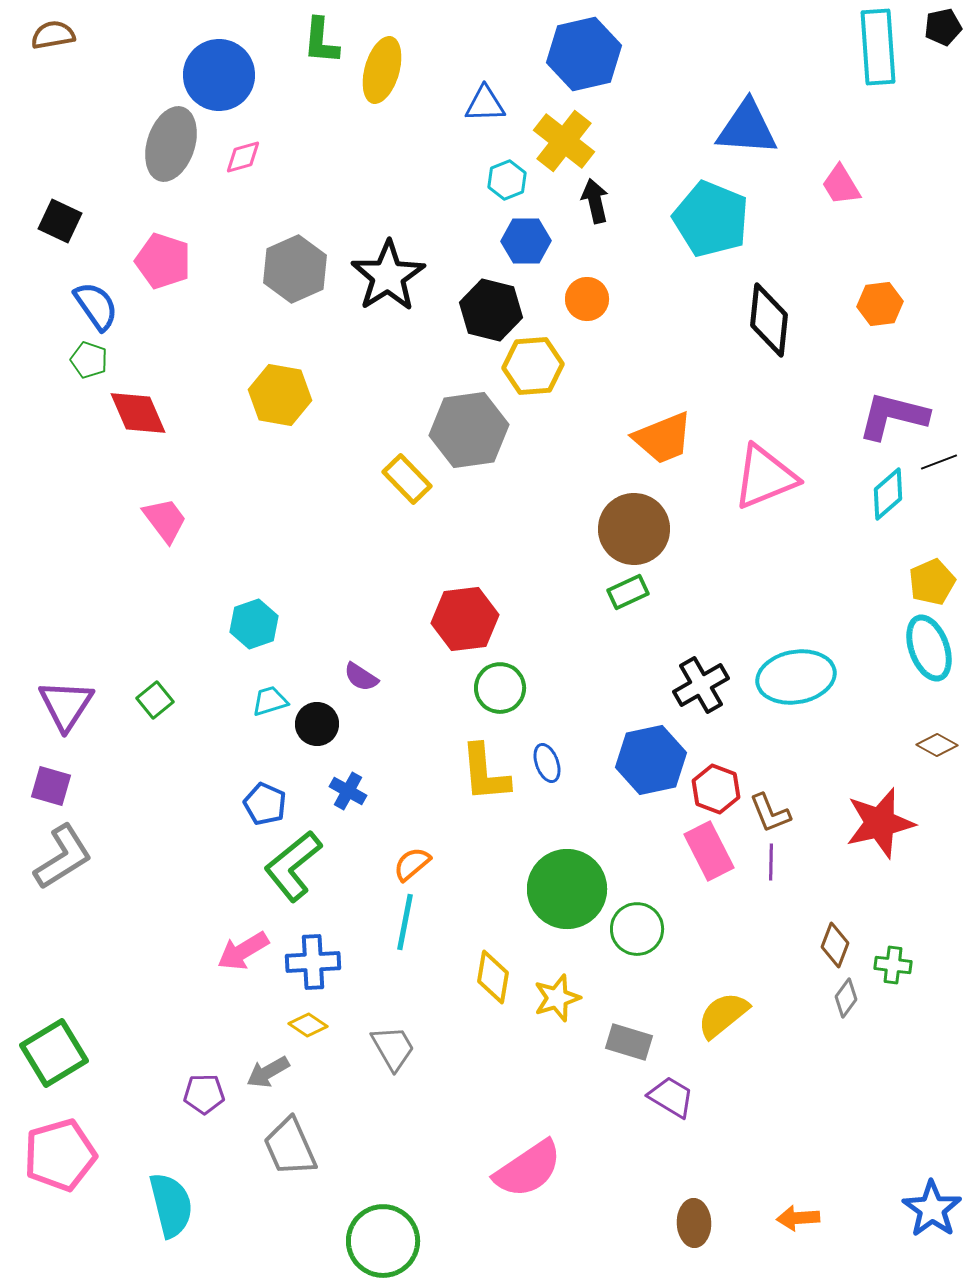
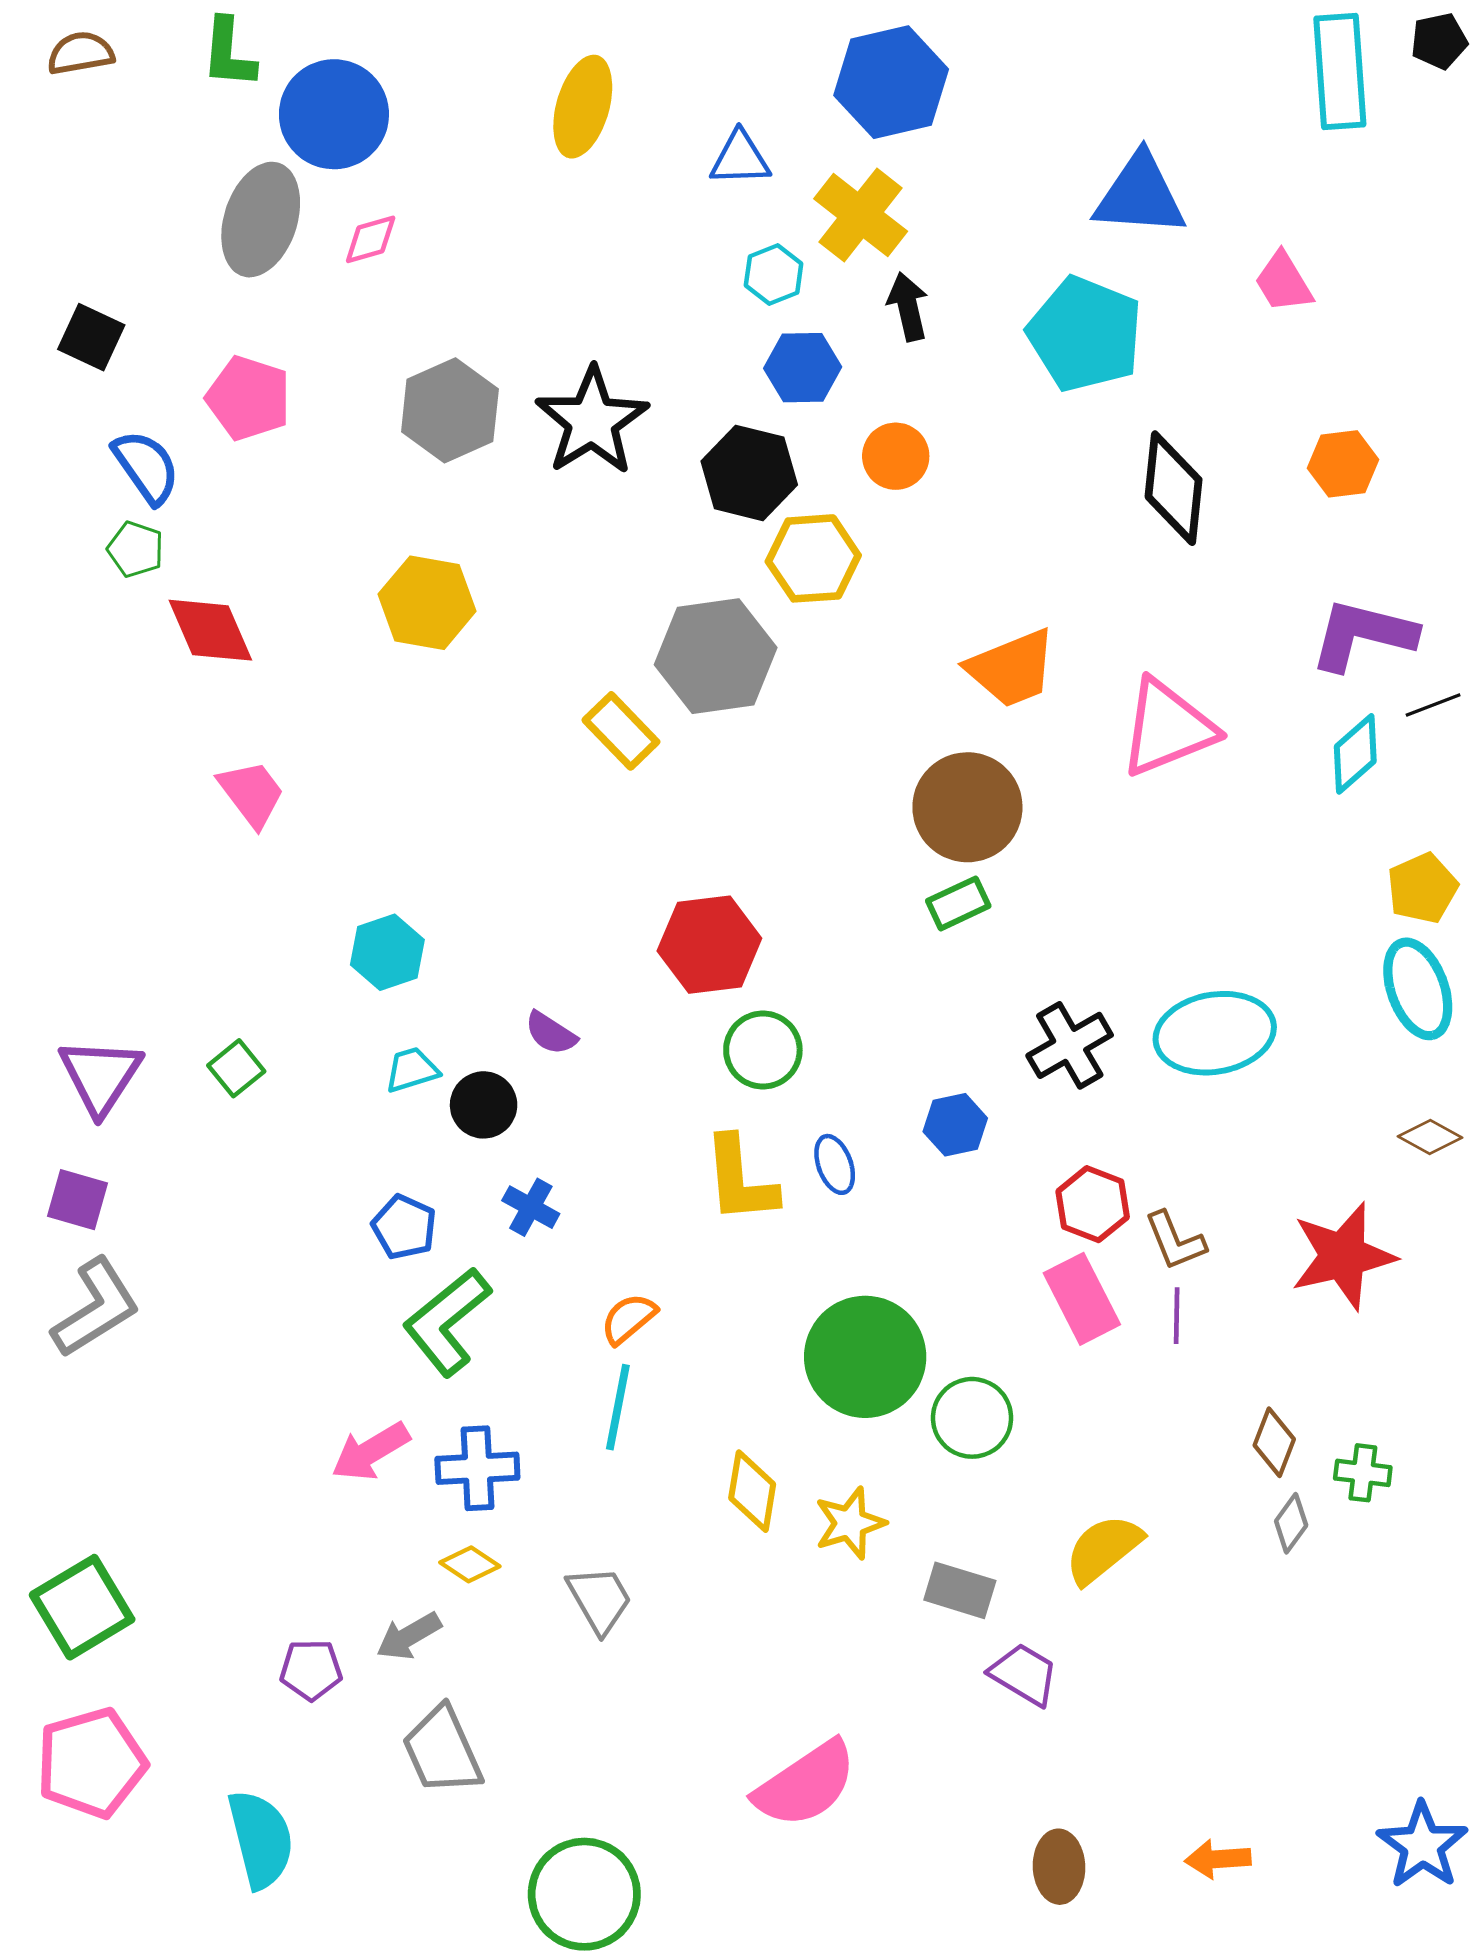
green L-shape: (321, 41) -> (229, 53), moved
blue hexagon: (651, 760) -> (955, 1125), moved, size x0.6

